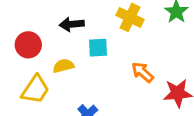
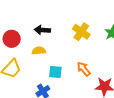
cyan square: (98, 48) -> (55, 72), moved
yellow semicircle: (63, 66) -> (39, 51), moved

